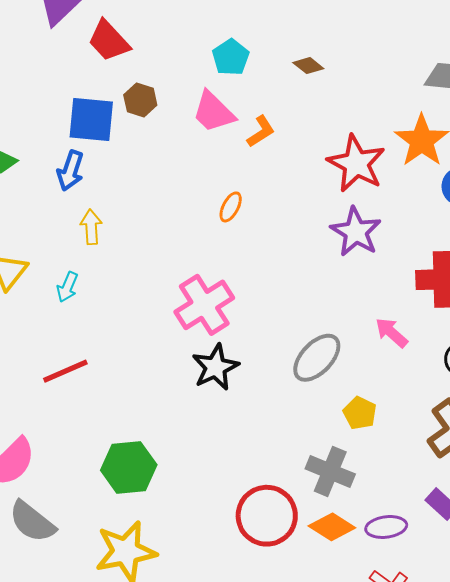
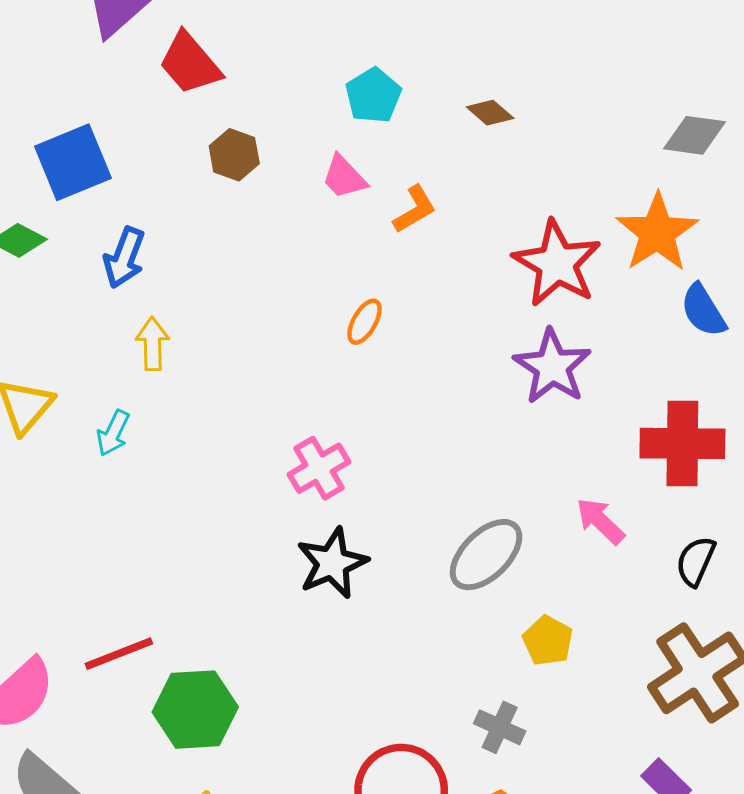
pink trapezoid: (213, 112) -> (344, 177), size x0.7
blue square: (91, 119) -> (73, 162), moved, turned -30
pink cross: (204, 305) -> (319, 468), size x0.7
red line: (65, 371) -> (119, 654), moved
gray cross: (330, 471) -> (500, 727), size x0.7

